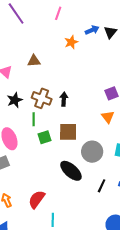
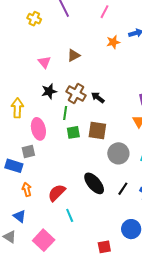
brown triangle: (34, 61) -> (74, 55), turned -32
black arrow: (64, 99) -> (98, 97), turned -64
black ellipse: (71, 171) -> (94, 183), moved
cyan line: (53, 220) -> (70, 215), turned -32

